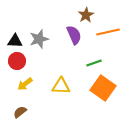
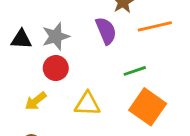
red circle: (17, 61) -> (56, 68), moved

